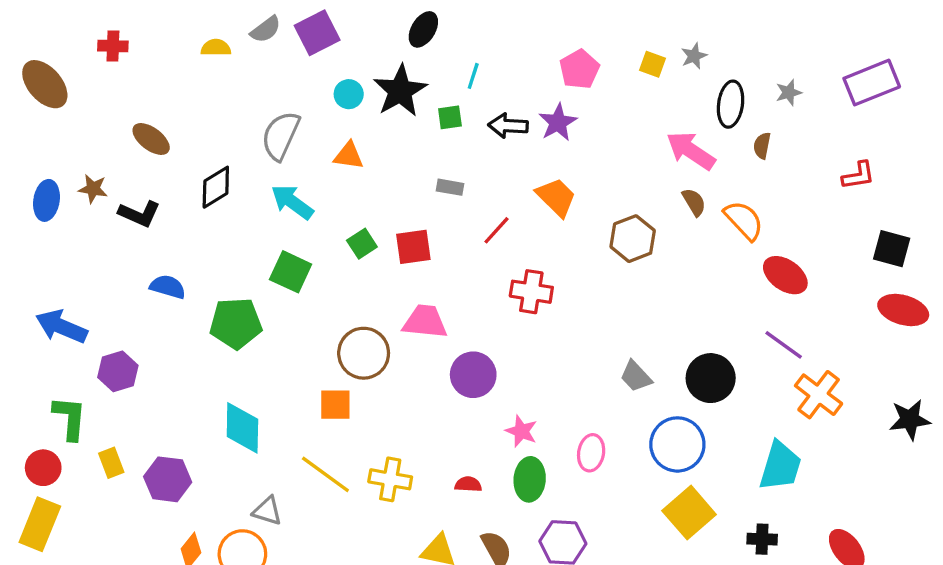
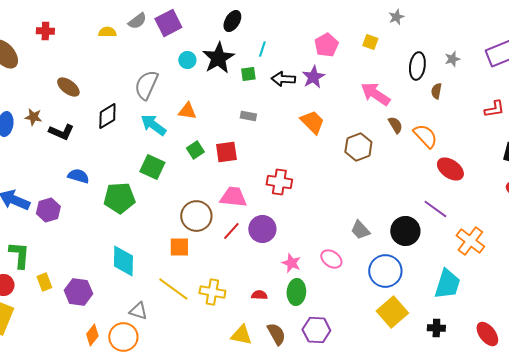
gray star: (694, 56) -> (396, 17), moved
pink arrow: (691, 151) -> (375, 94), moved
orange triangle: (349, 156) -> (187, 111), moved
red line: (496, 230) -> (231, 231), moved
red cross: (531, 292) -> (279, 182), moved
purple line: (784, 345) -> (435, 209), moved
purple hexagon: (118, 371) -> (48, 210), moved
pink ellipse: (591, 453) -> (331, 259), moved, turned -65

